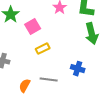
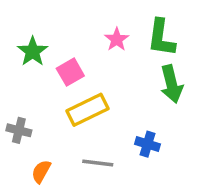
yellow rectangle: (43, 49) -> (87, 110), size x1.6
orange semicircle: (25, 86) -> (41, 172), moved

